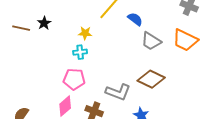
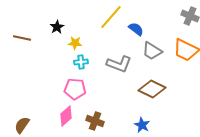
black star: (44, 23) -> (57, 27), moved
yellow star: (85, 33) -> (75, 43), moved
gray L-shape: (118, 92) -> (119, 64), moved

